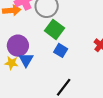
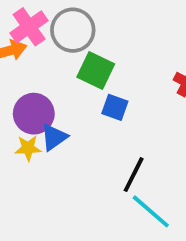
blue triangle: (26, 60) -> (54, 137), turned 35

